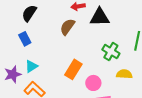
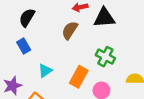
green cross: (111, 52) -> (105, 57), moved
cyan triangle: (31, 66) -> (45, 71), moved

